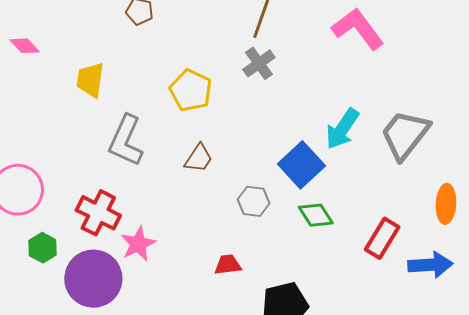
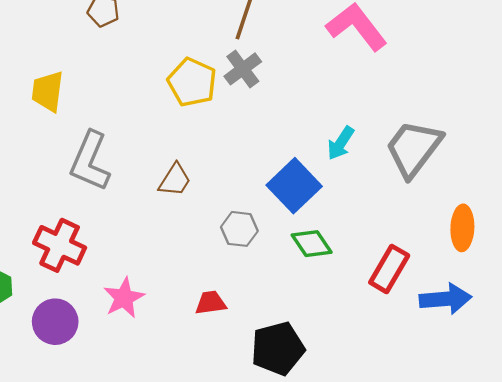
yellow pentagon: (191, 90) -> (192, 82), moved
cyan arrow: (342, 129) -> (341, 143), size x0.7
pink star: (138, 244) -> (124, 298), moved
purple circle: (93, 279) -> (55, 322), size x0.7

